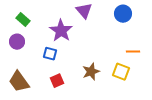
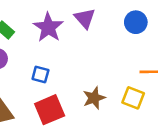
purple star: (61, 31) -> (48, 27), moved
red square: (57, 81) -> (50, 110), size x1.6

